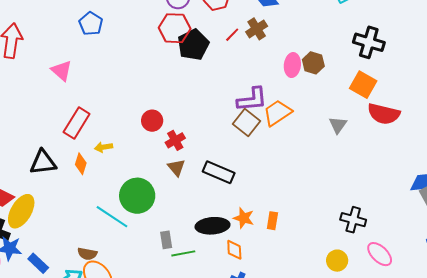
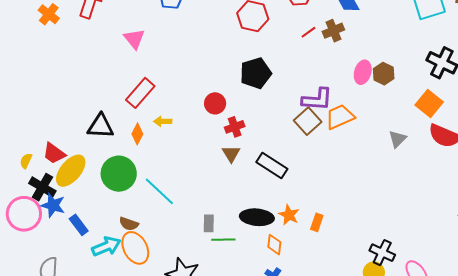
black pentagon: (193, 45) -> (256, 73), moved
green circle: (137, 196) -> (119, 174), moved
black cross: (353, 220) -> (382, 253), moved

